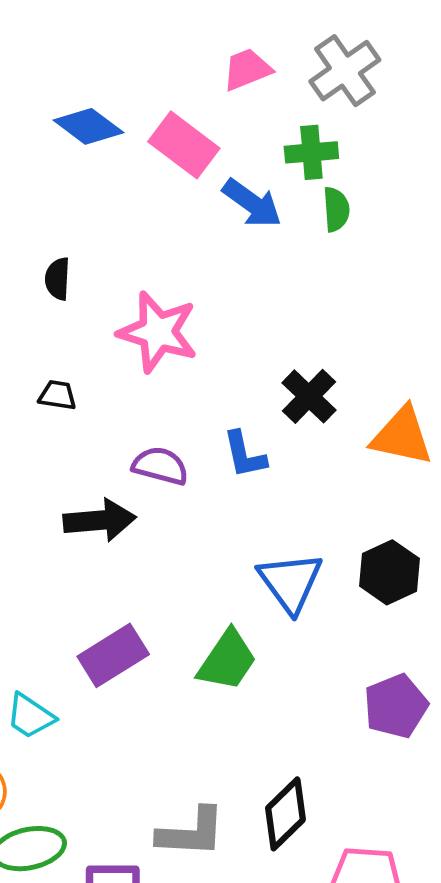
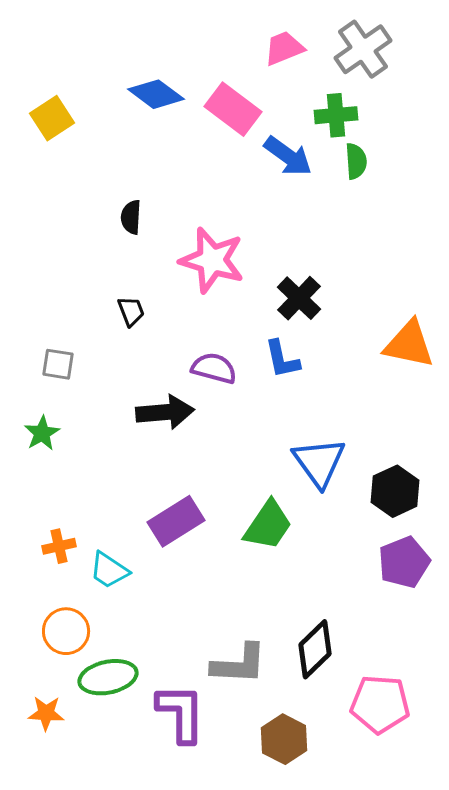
black trapezoid: (57, 395) -> (131, 311), turned 60
black cross: (309, 396) -> (299, 298), moved
black hexagon: (389, 572) -> (395, 491), moved

